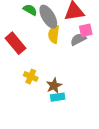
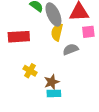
gray semicircle: (78, 39) -> (71, 49), moved
red rectangle: (16, 43) -> (19, 37), turned -60

